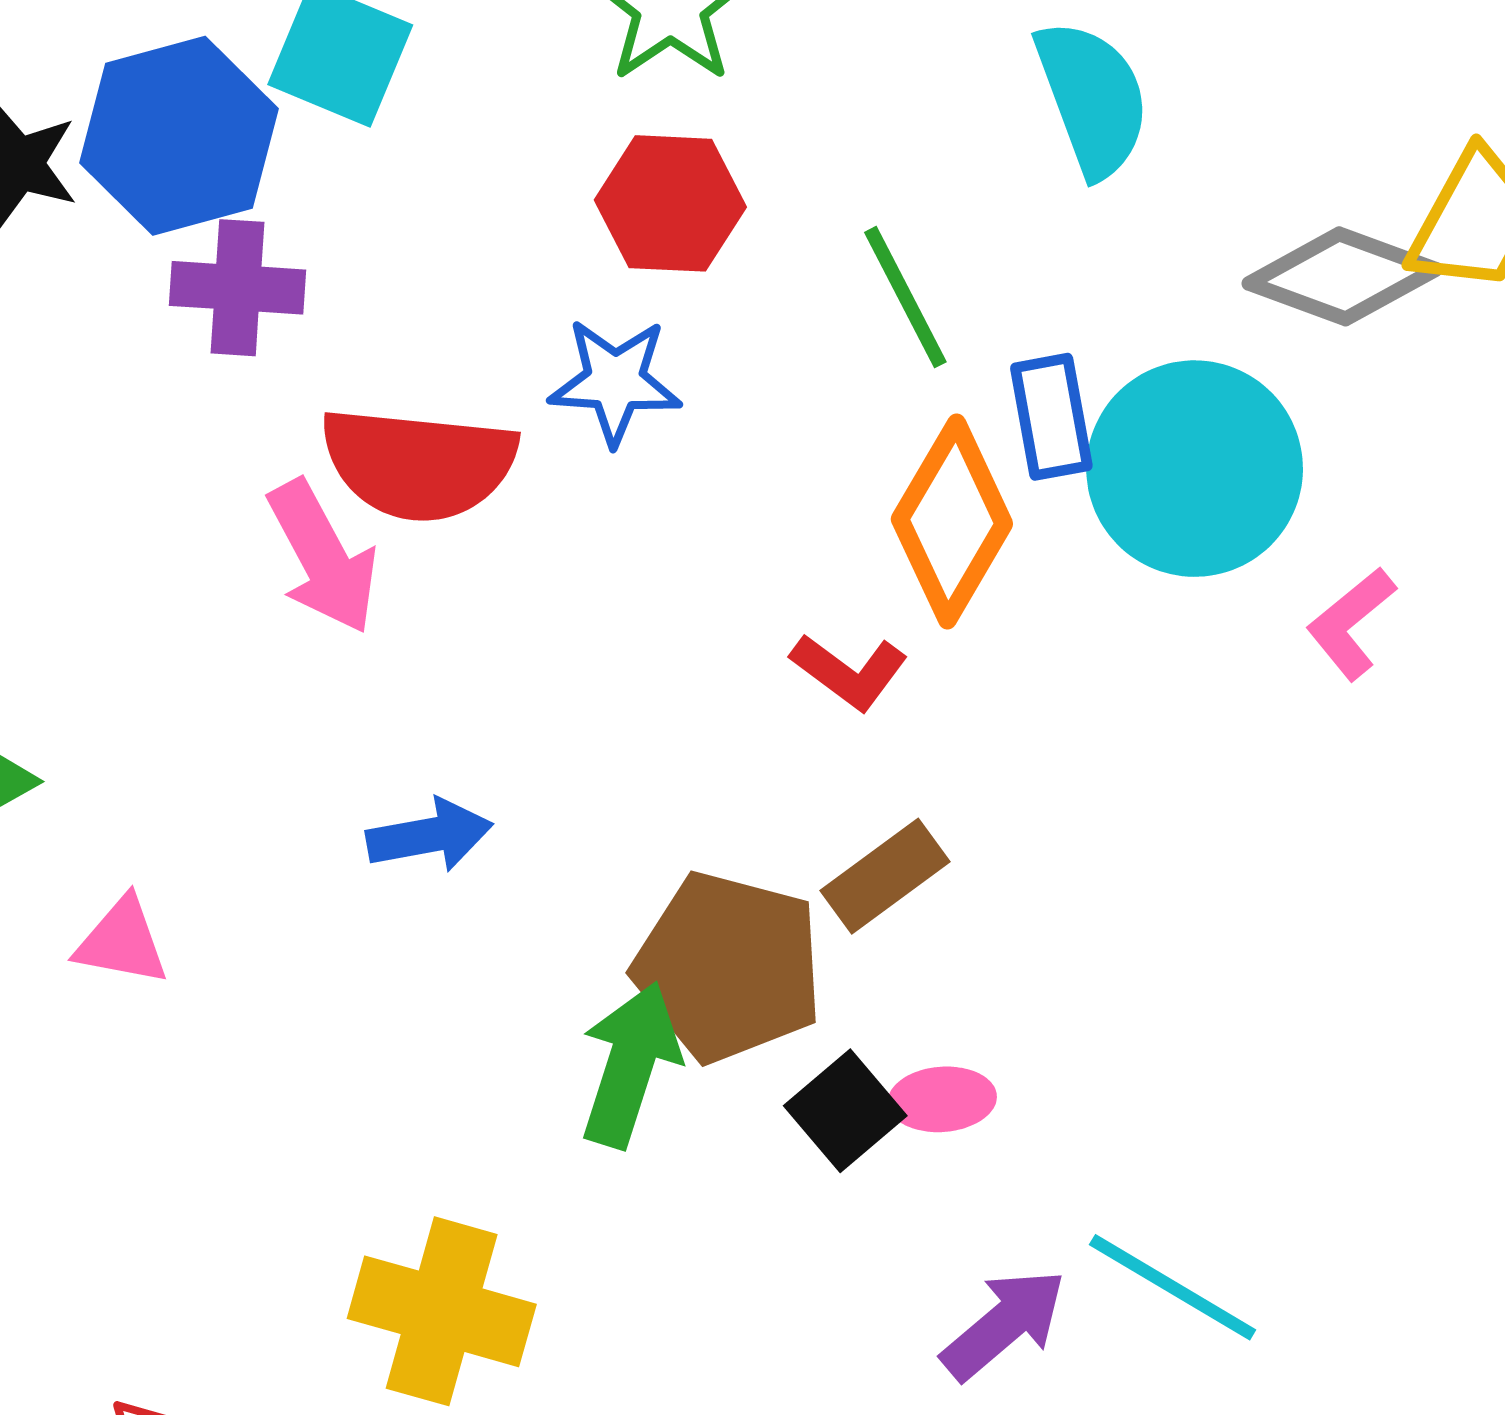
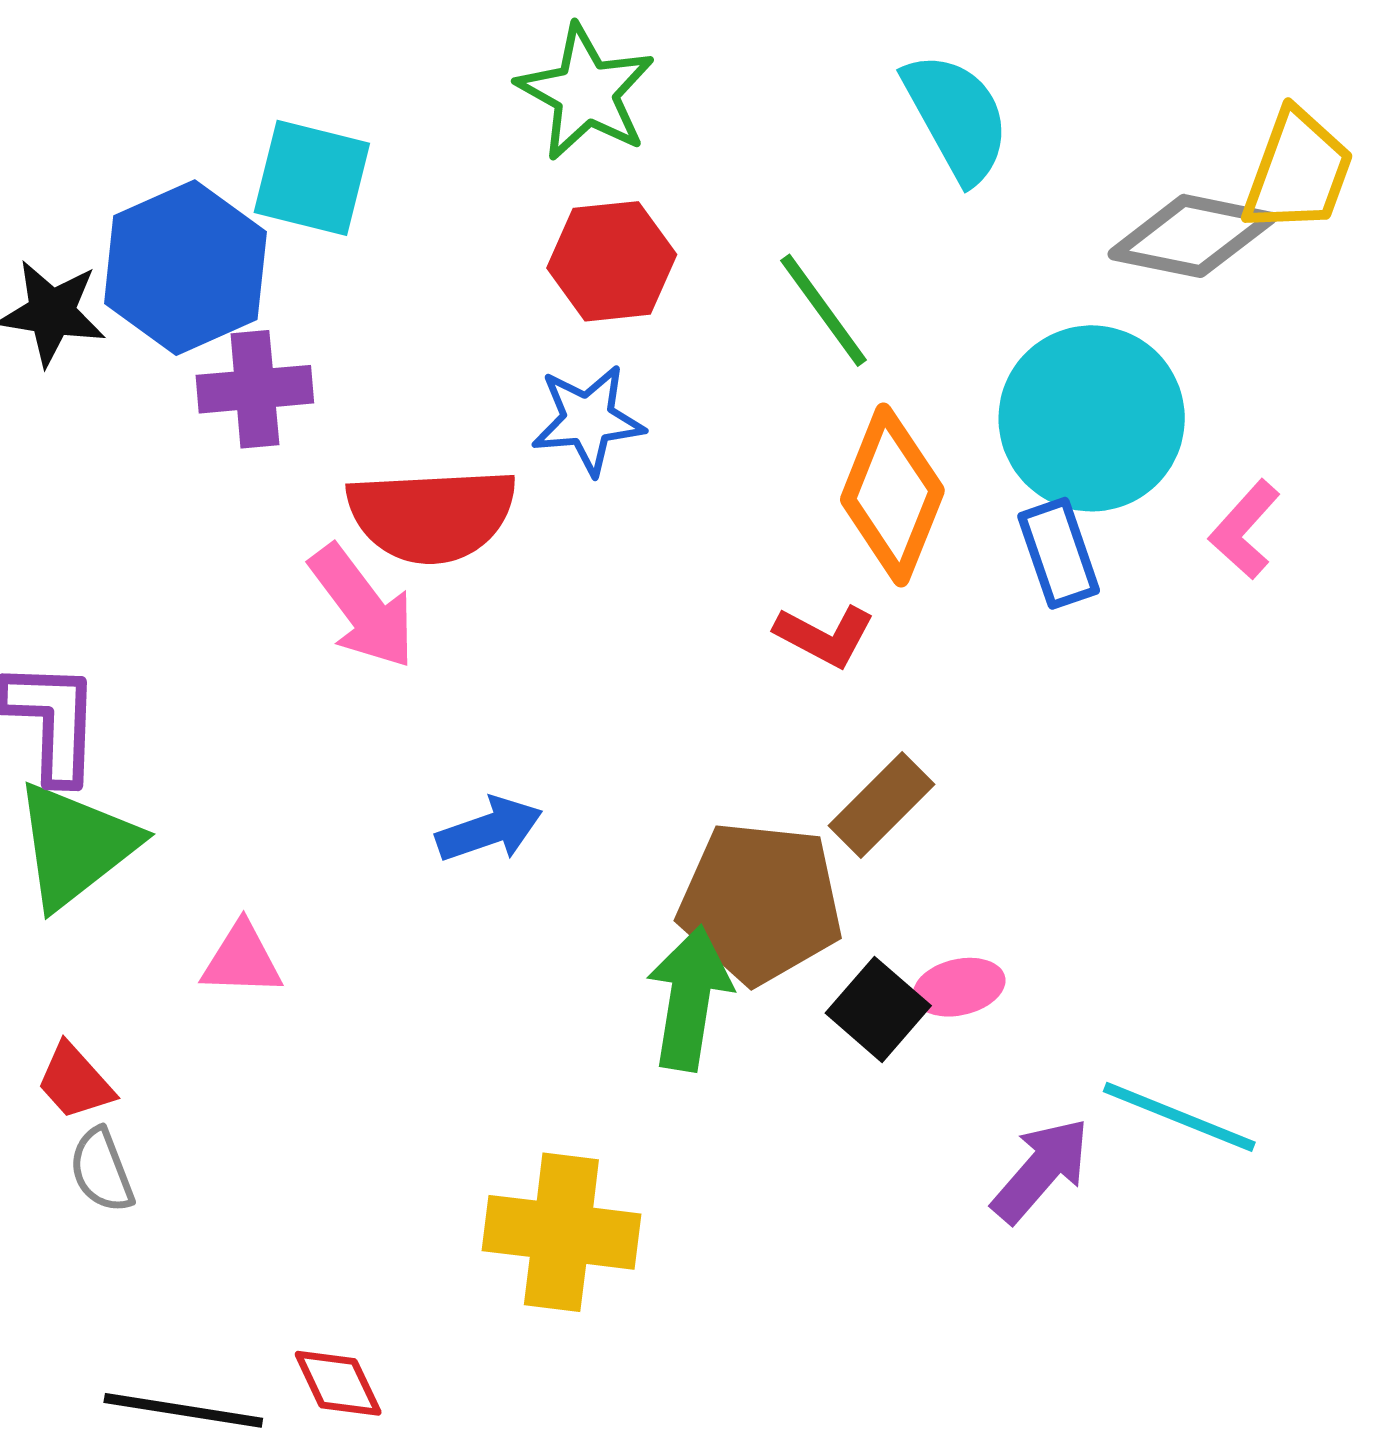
blue rectangle: (1051, 417) -> (1059, 553), moved

